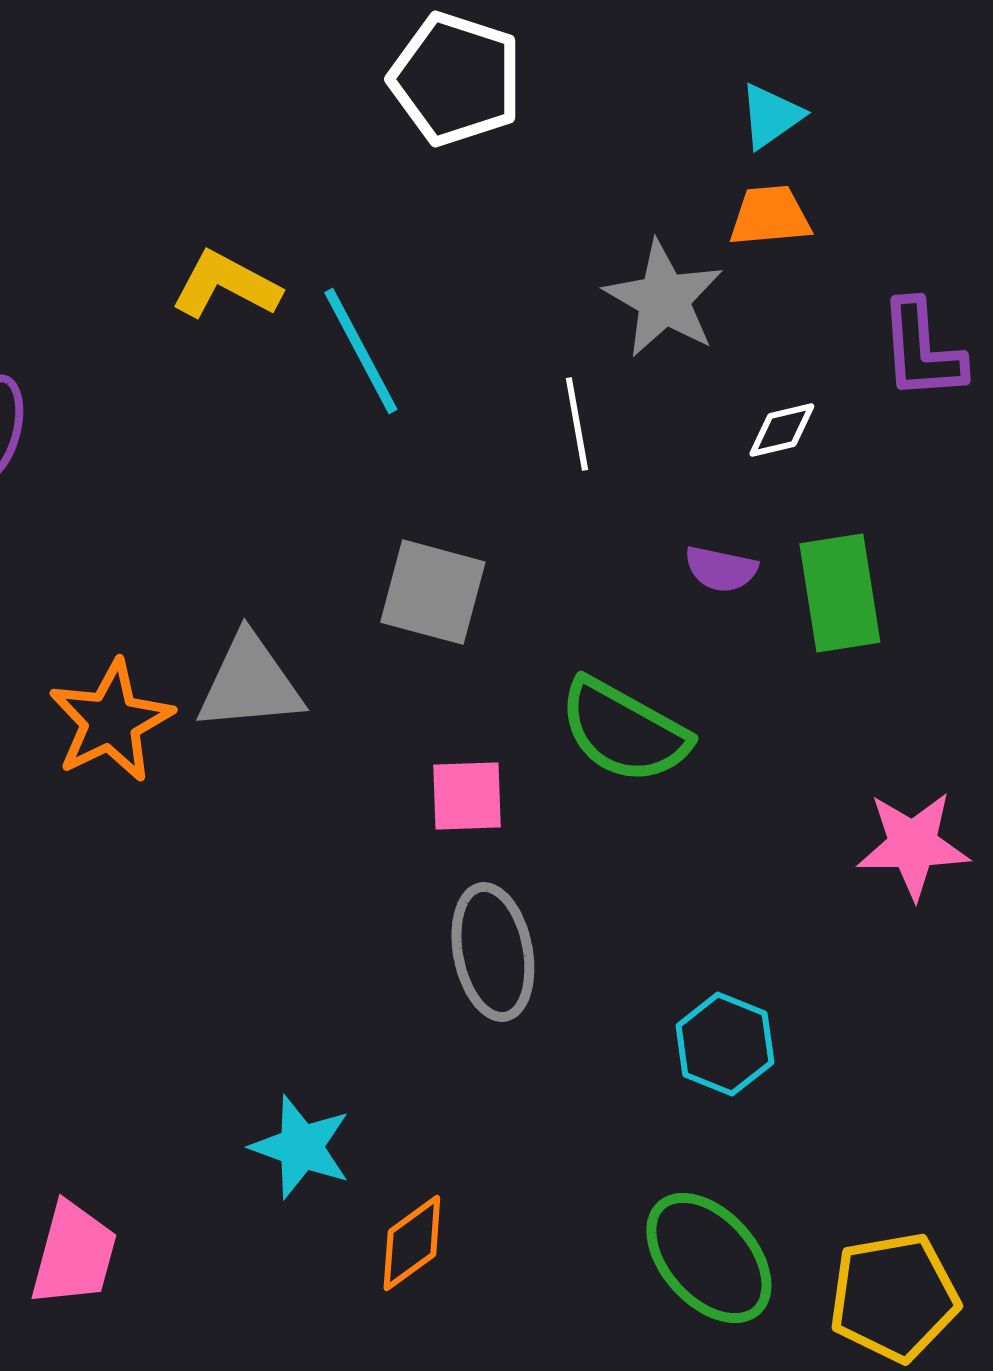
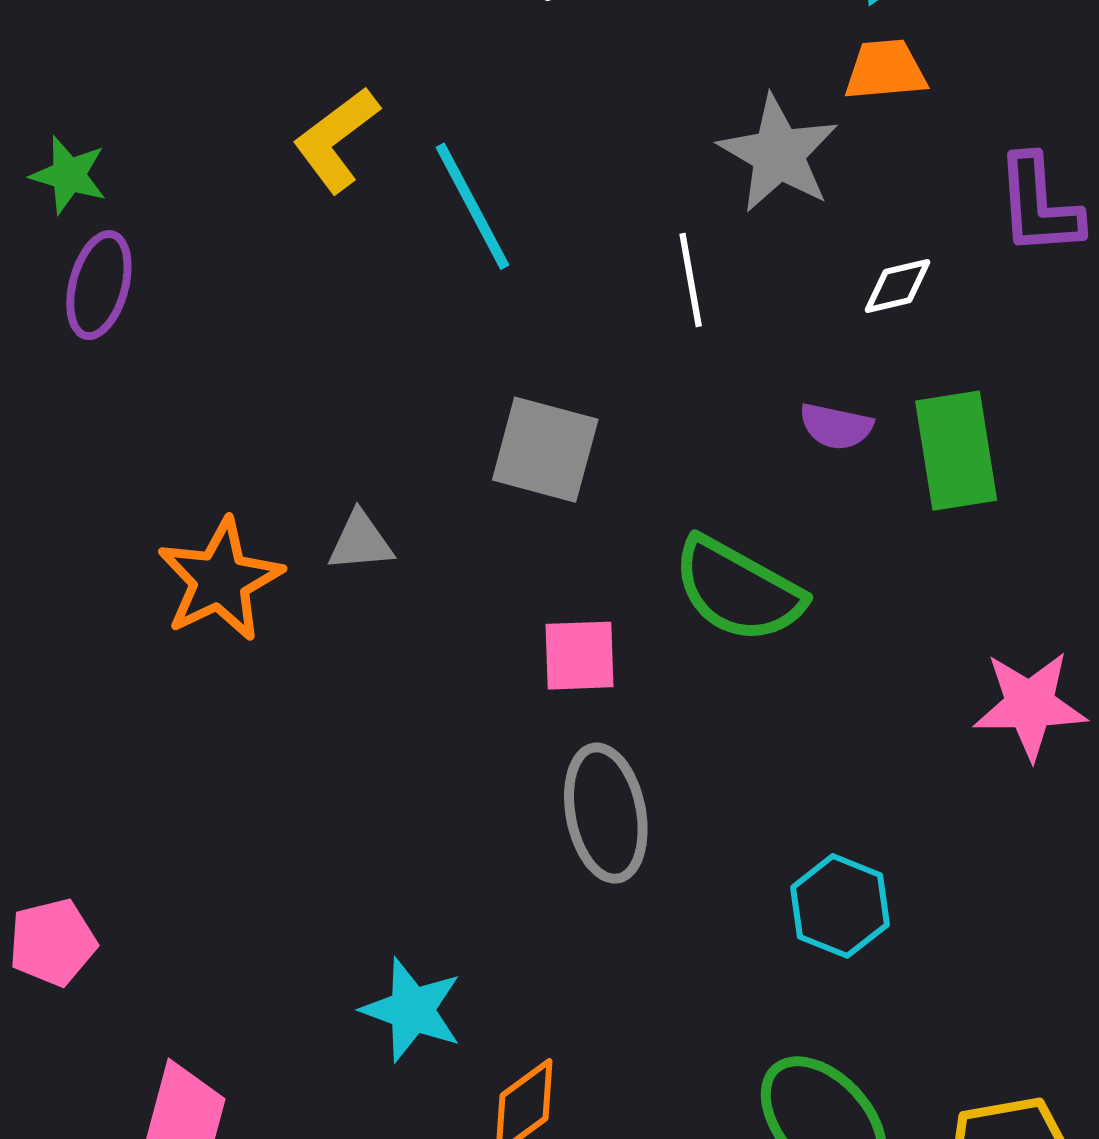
yellow L-shape: (226, 285) -> (336, 140), turned -65
gray triangle: (250, 683) -> (360, 541), size x0.6

